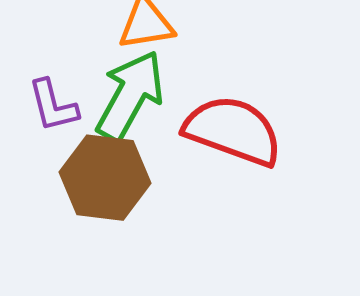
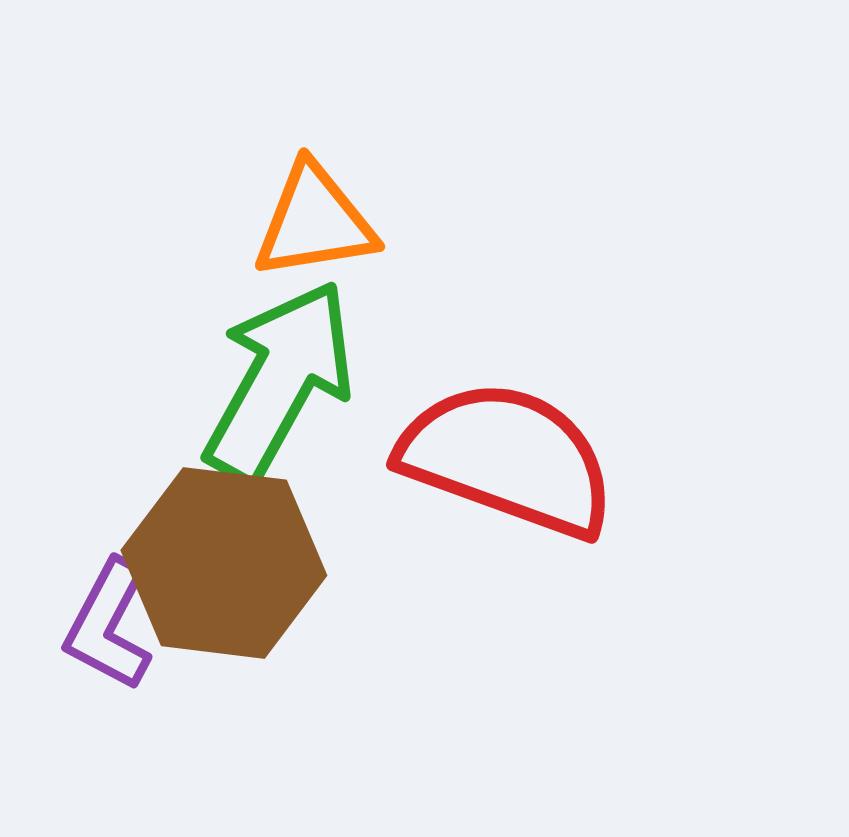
purple L-shape: (53, 106) -> (109, 625), moved, turned 42

